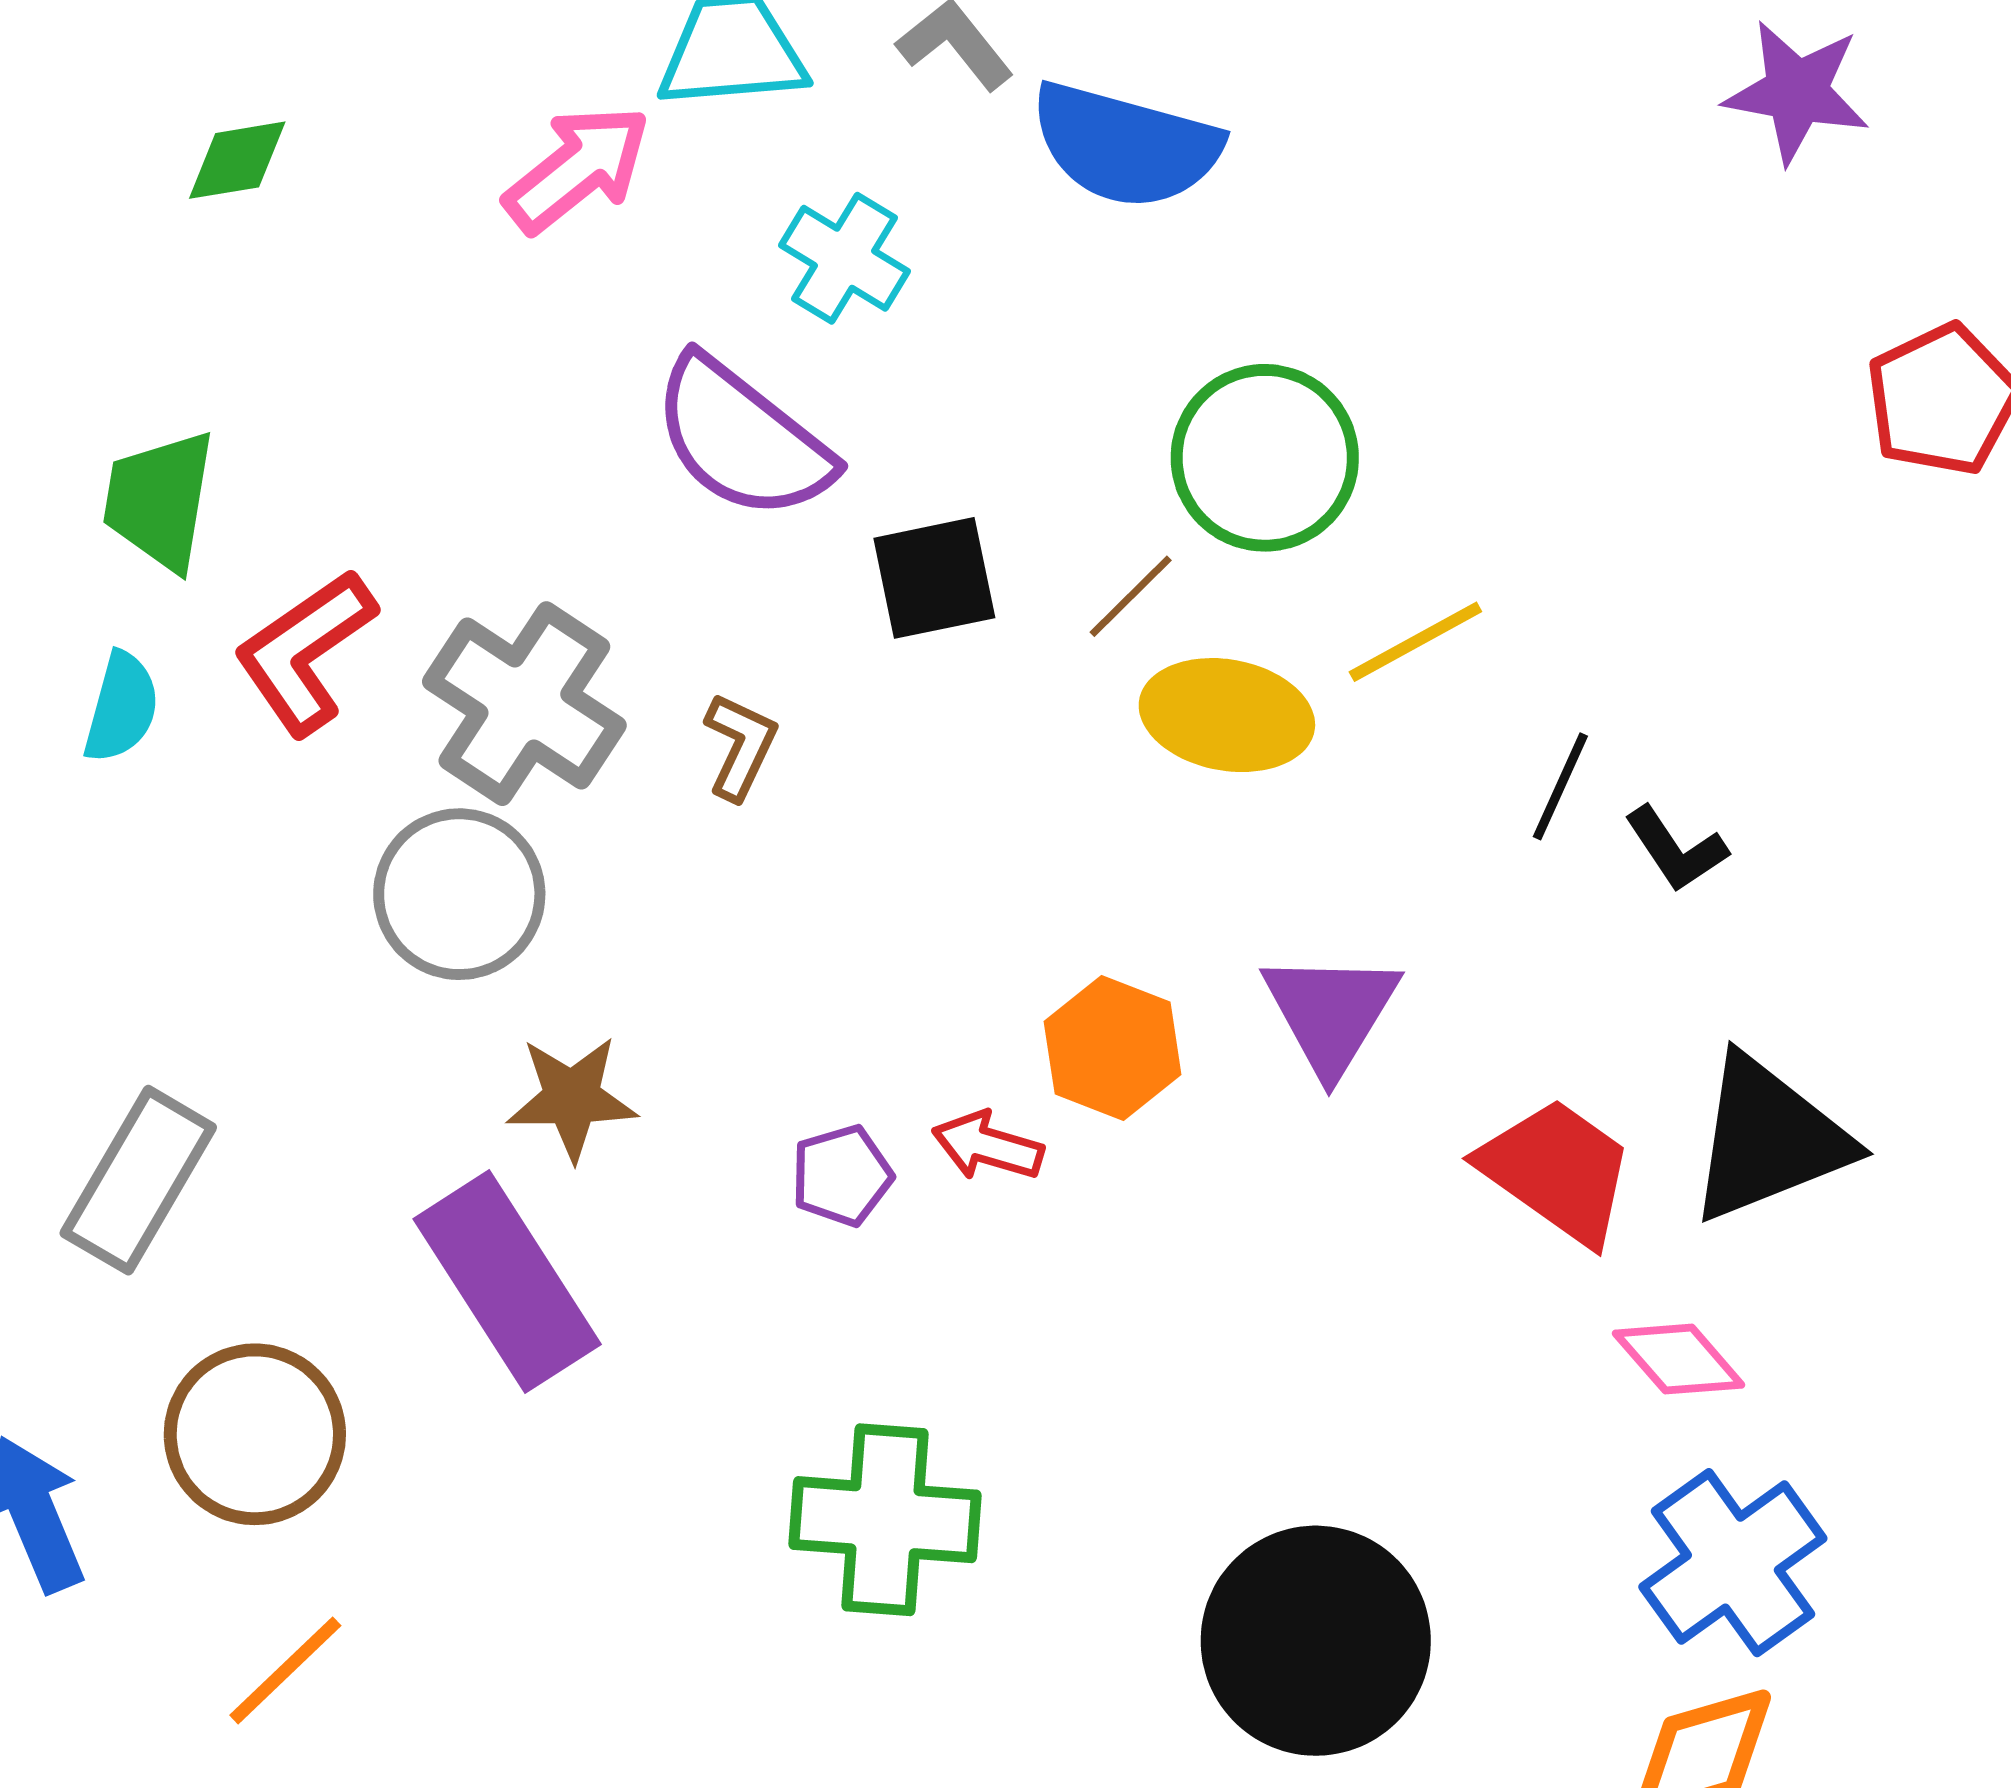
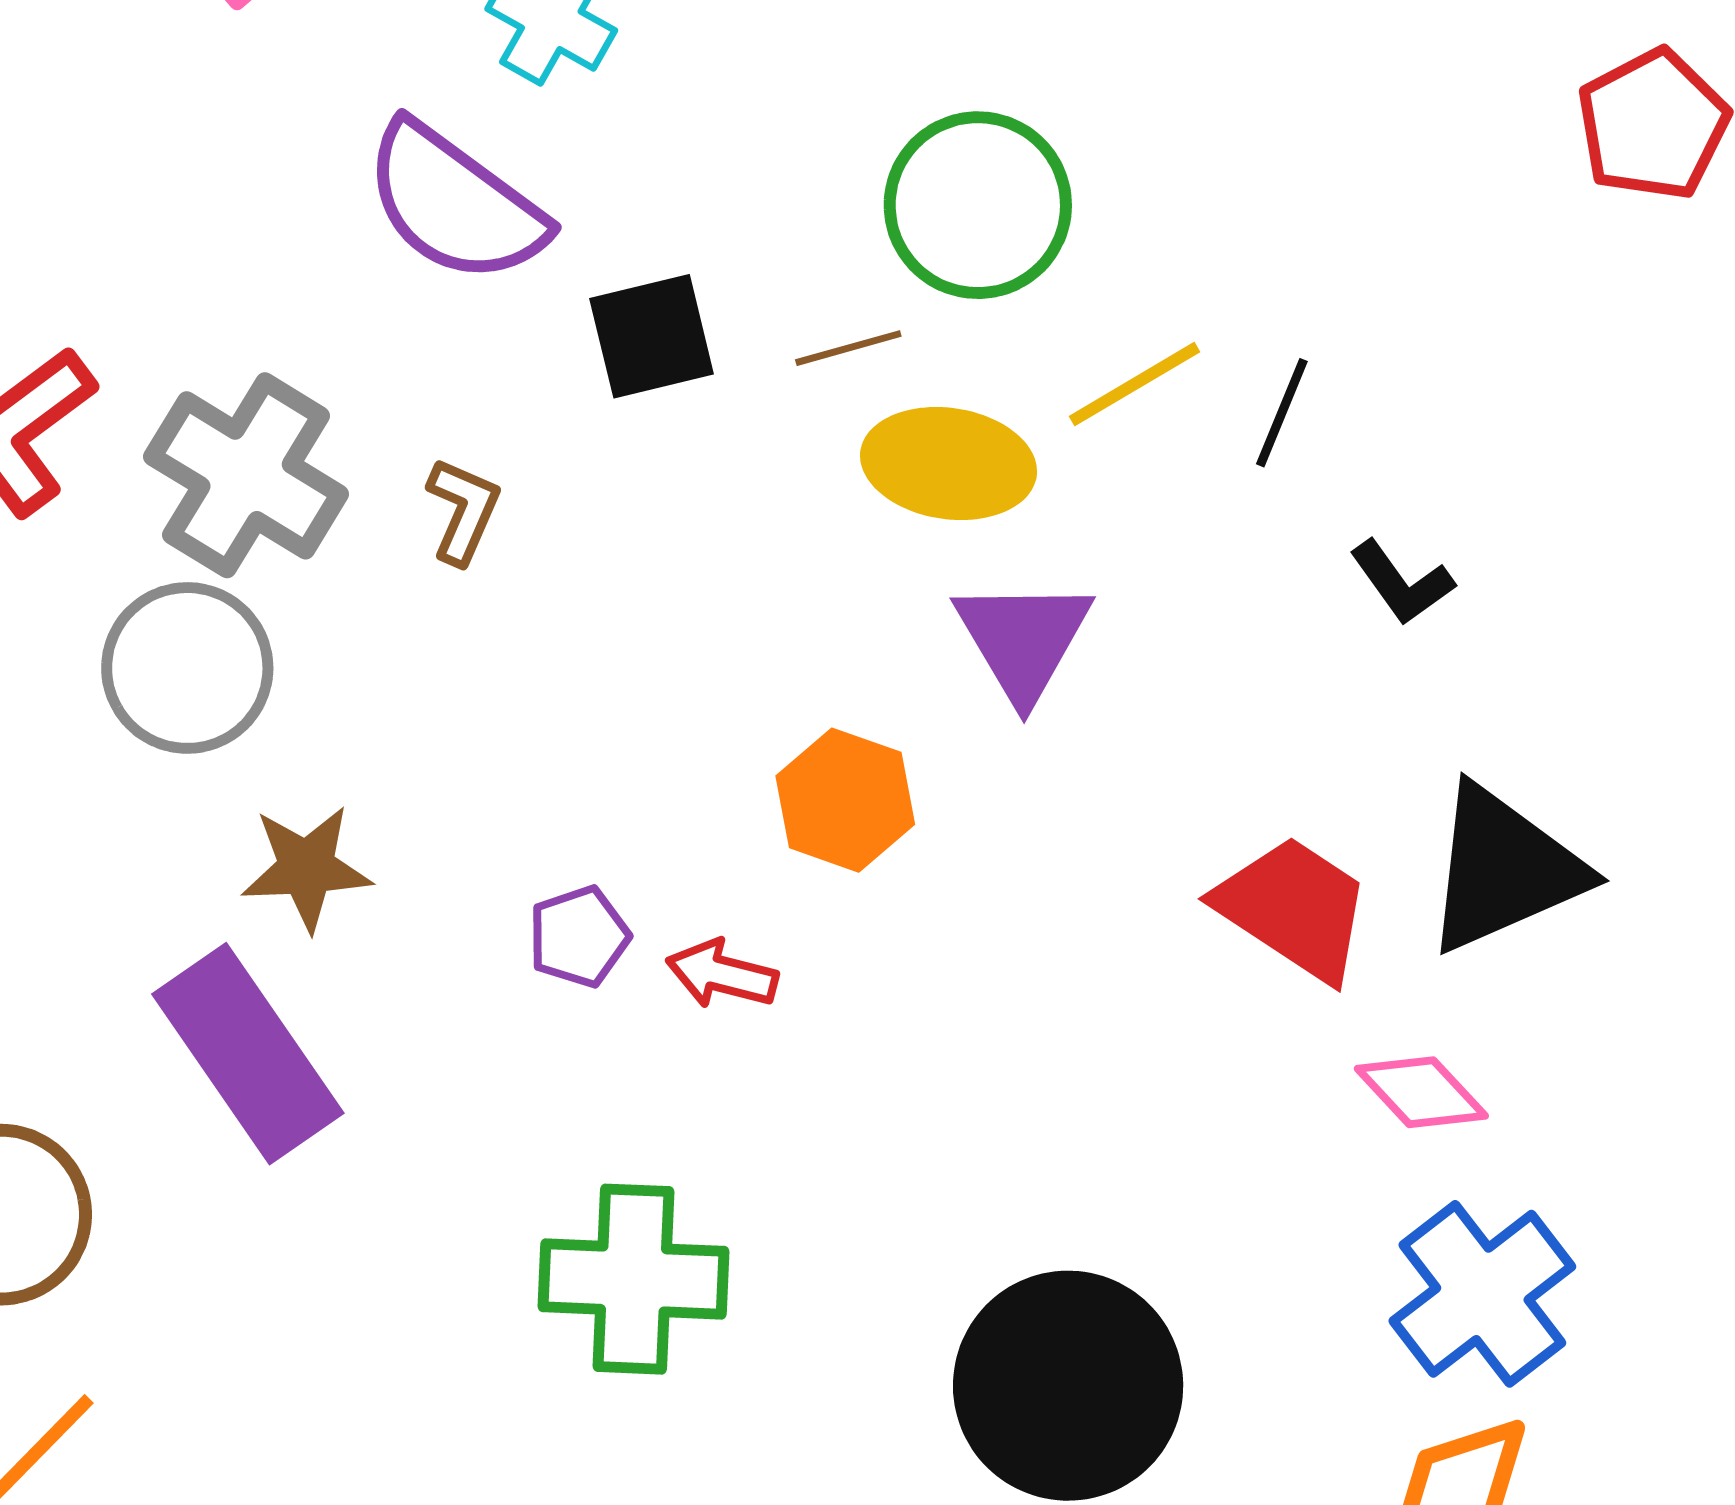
brown line: (1131, 596) -> (848, 348), turned 31
black line: (1560, 786) -> (1282, 413), moved
purple triangle: (1331, 1013) -> (1023, 639), moved
red arrow: (988, 1146) -> (722, 974), moved

